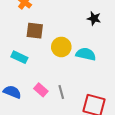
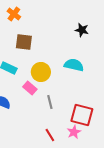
yellow circle: (61, 47) -> (41, 72), moved
pink rectangle: (41, 90) -> (30, 88), moved

